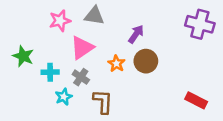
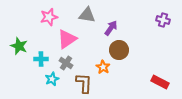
gray triangle: (94, 16) -> (87, 15), moved
purple cross: (200, 24) -> (163, 20), size x0.6
orange star: (116, 64) -> (103, 67), moved

